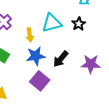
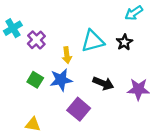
blue star: (36, 56) -> (61, 80), moved
black arrow: (61, 59) -> (103, 83), turned -108

